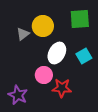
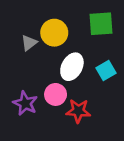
purple star: (18, 95) -> (25, 103), moved

